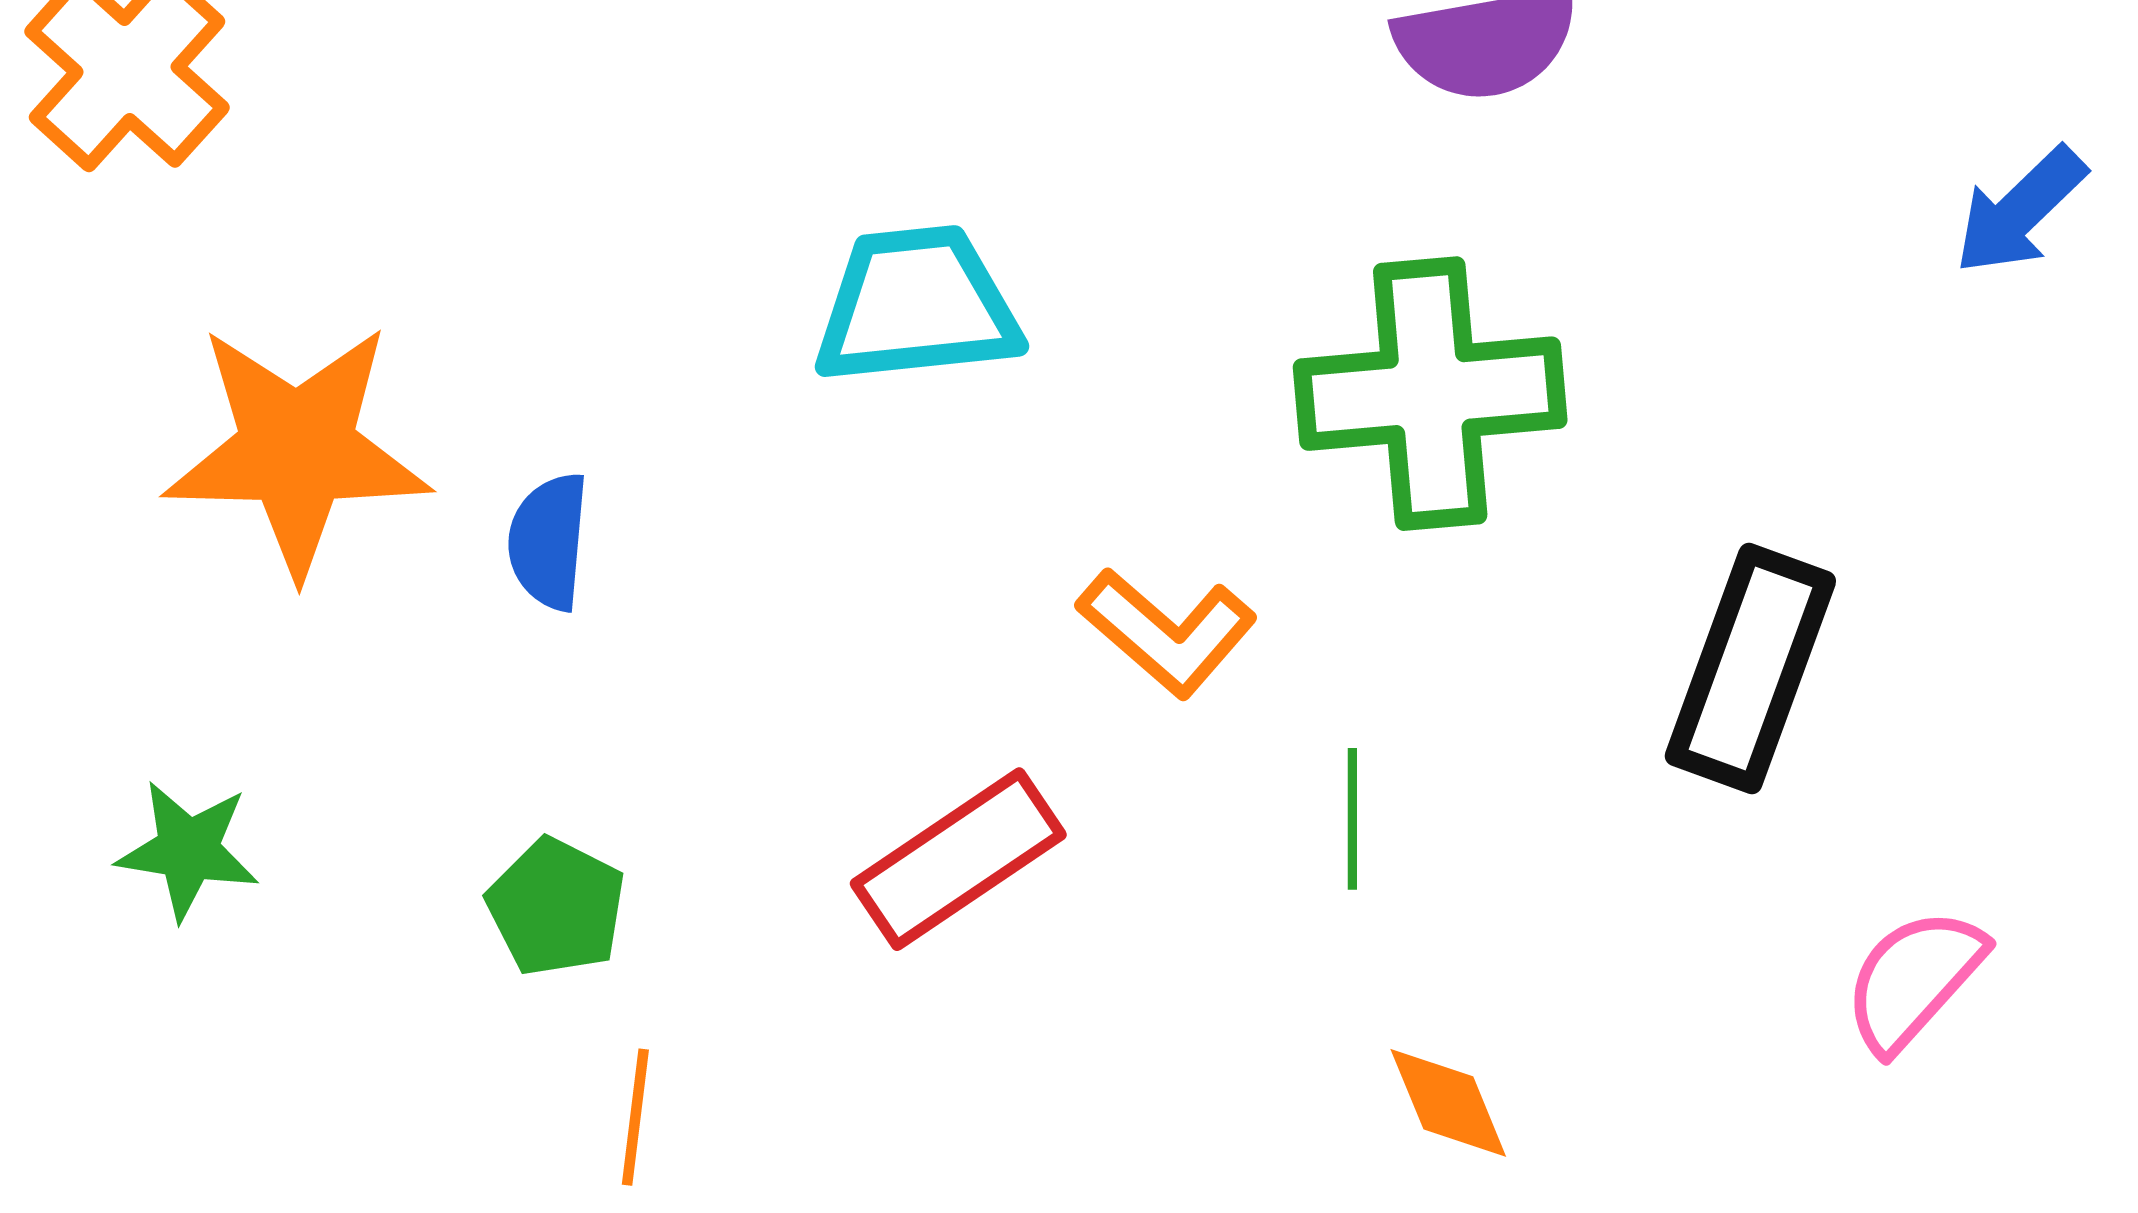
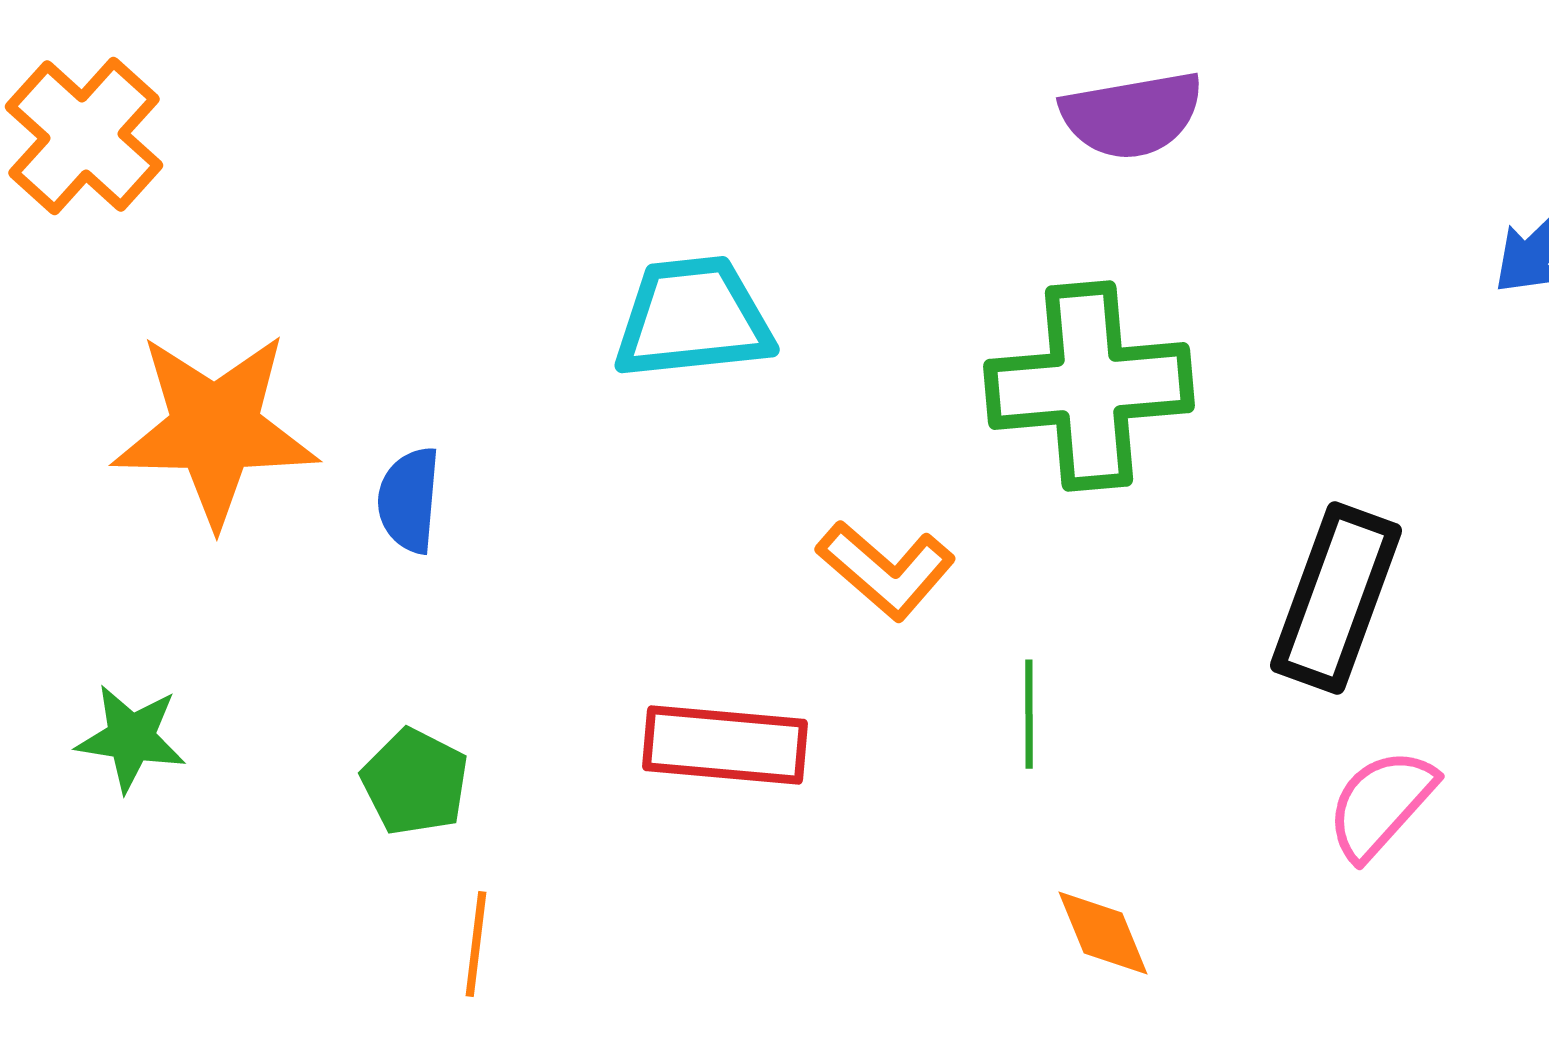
red rectangle: (958, 859) -> (725, 745), turned 39
pink semicircle: (1914, 980) -> (1381, 804), moved

